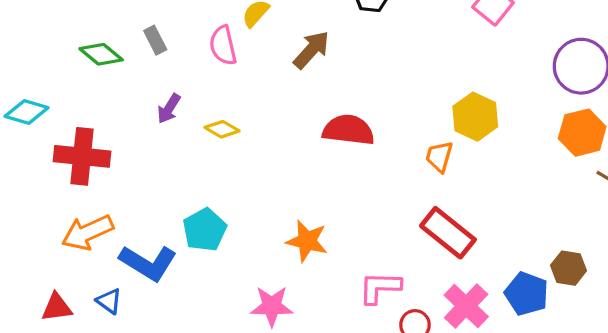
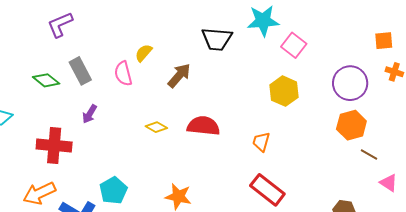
gray rectangle: (155, 40) -> (80, 71), size x1.5
yellow hexagon: (475, 117) -> (284, 91), moved
yellow diamond: (222, 129) -> (156, 127), moved
red cross: (82, 156) -> (54, 145), moved

